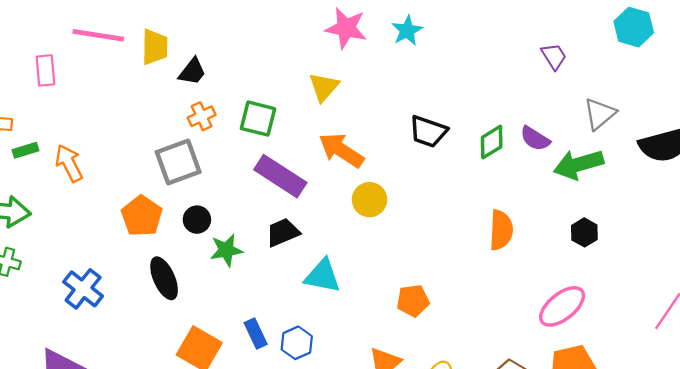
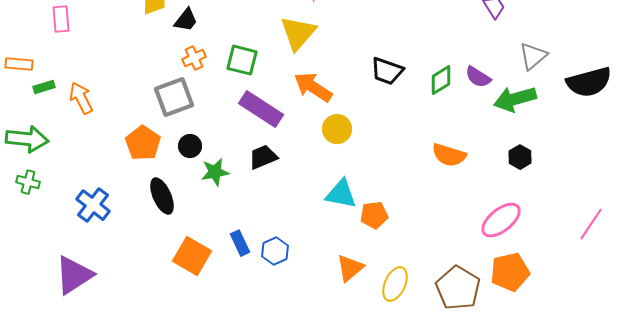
yellow triangle: (324, 87) -> (298, 33), size x1.4
orange semicircle: (501, 230) -> (449, 155), turned 104
cyan triangle: (323, 276) -> (341, 194), moved

